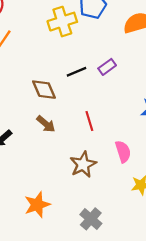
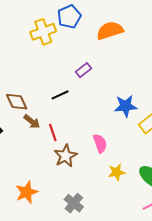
black line: (76, 72) -> (60, 95), moved
brown diamond: (44, 90) -> (17, 102), moved
red line: (89, 121) -> (53, 132), moved

